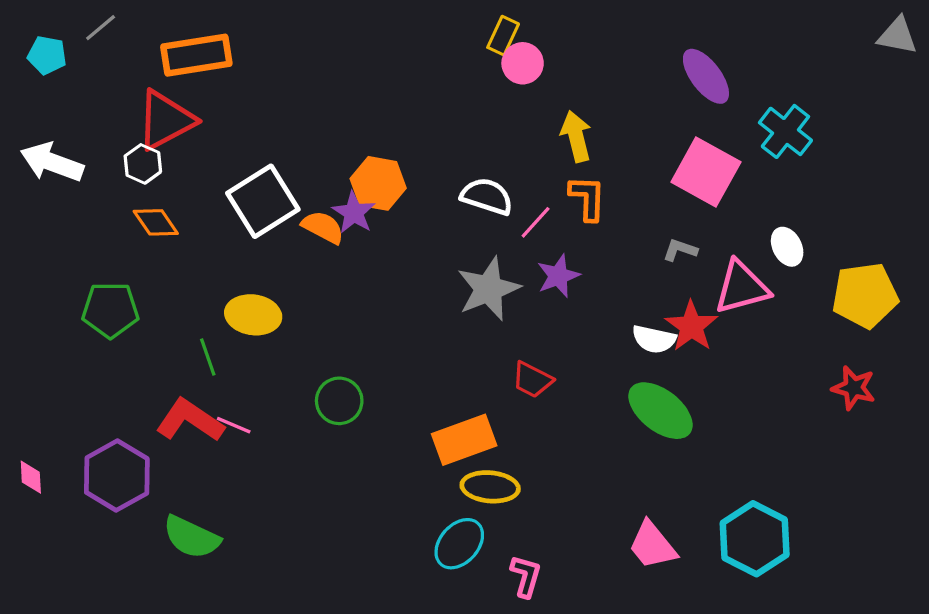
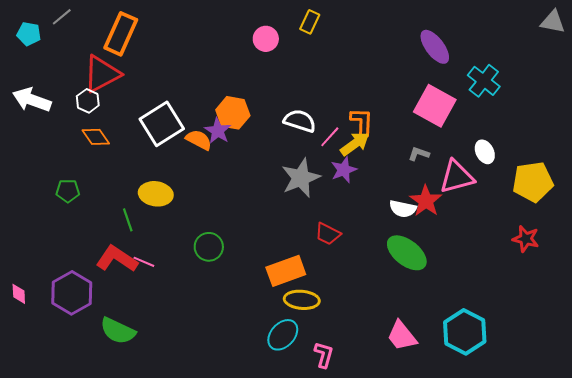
orange rectangle: (196, 55) -> (121, 34), turned -57
pink circle: (523, 63) -> (266, 39), moved
yellow arrow: (576, 136) -> (355, 144), moved, turned 68
green pentagon: (110, 310) -> (68, 191), size x0.7

